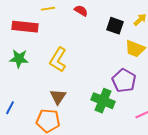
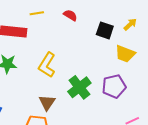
purple pentagon: (124, 81) -> (114, 86), turned 30
green cross: (103, 101) -> (79, 87), moved, turned 30

